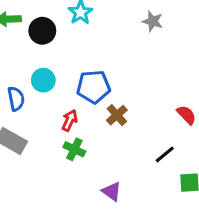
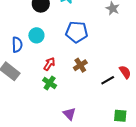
blue pentagon: (94, 87) -> (77, 32), moved
black line: (165, 154) -> (108, 80), moved

